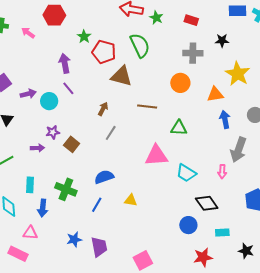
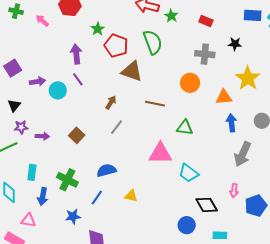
purple star: (53, 132) -> (21, 127), moved
pink arrow: (222, 172) -> (234, 190), moved
blue star: (74, 239) -> (73, 216), moved

